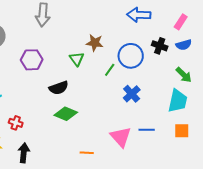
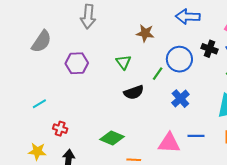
brown star: (95, 43) -> (145, 33), moved
black semicircle: (59, 88) -> (134, 92), moved
green diamond: (66, 114) -> (112, 138), moved
pink triangle: (121, 137) -> (169, 143), turned -45

